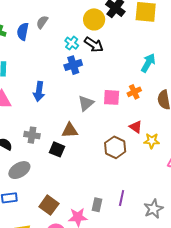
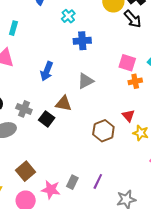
cyan cross: (72, 43) -> (68, 16), moved
black arrow: (94, 45) -> (133, 19), moved
blue arrow: (39, 92) -> (47, 71), moved
pink square: (112, 97) -> (127, 63), moved
gray cross: (32, 135) -> (24, 109), moved

